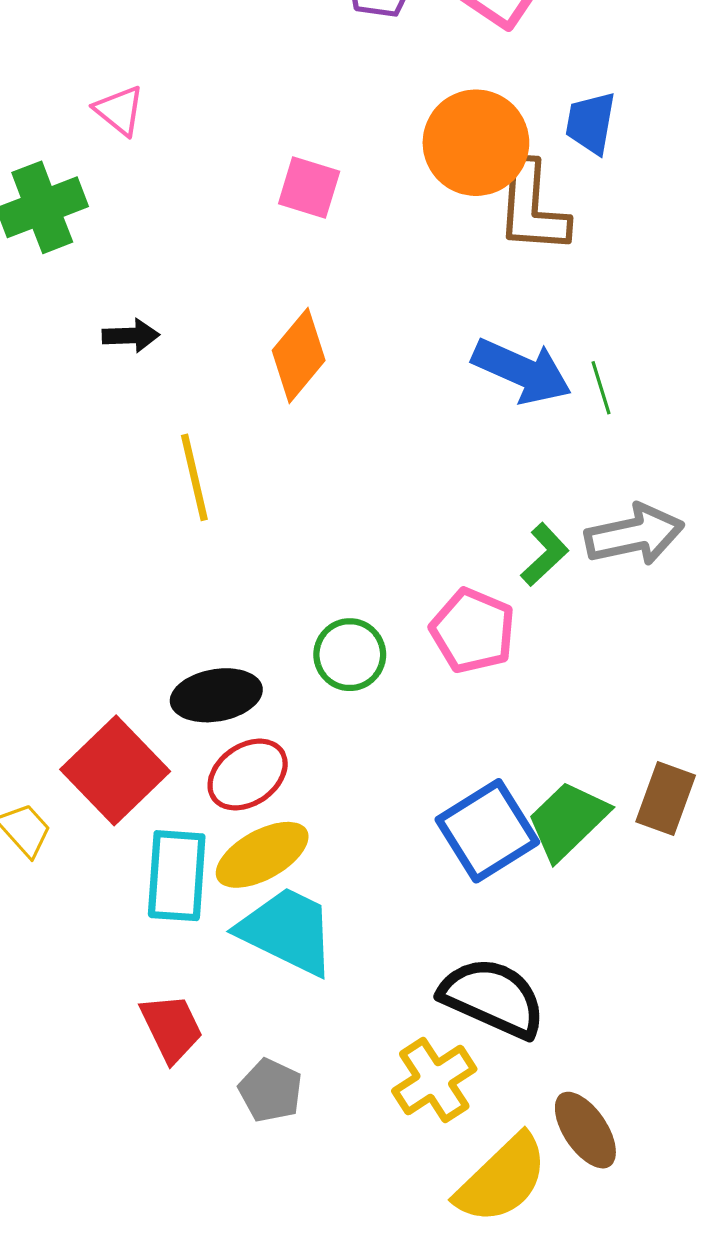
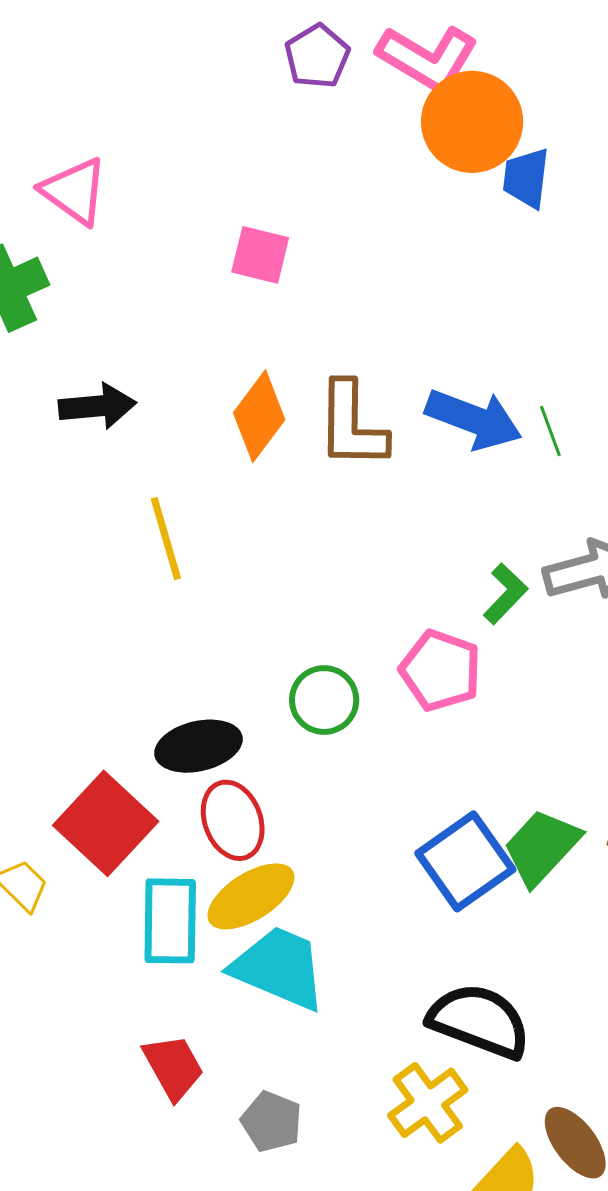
pink triangle: (119, 110) -> (74, 191), size x1.4
orange circle: (476, 143) -> (472, 122), moved
brown L-shape: (532, 207) -> (352, 425), moved
black arrow: (131, 336) -> (97, 406), size x1.4
red ellipse: (248, 775) -> (233, 820), turned -72

